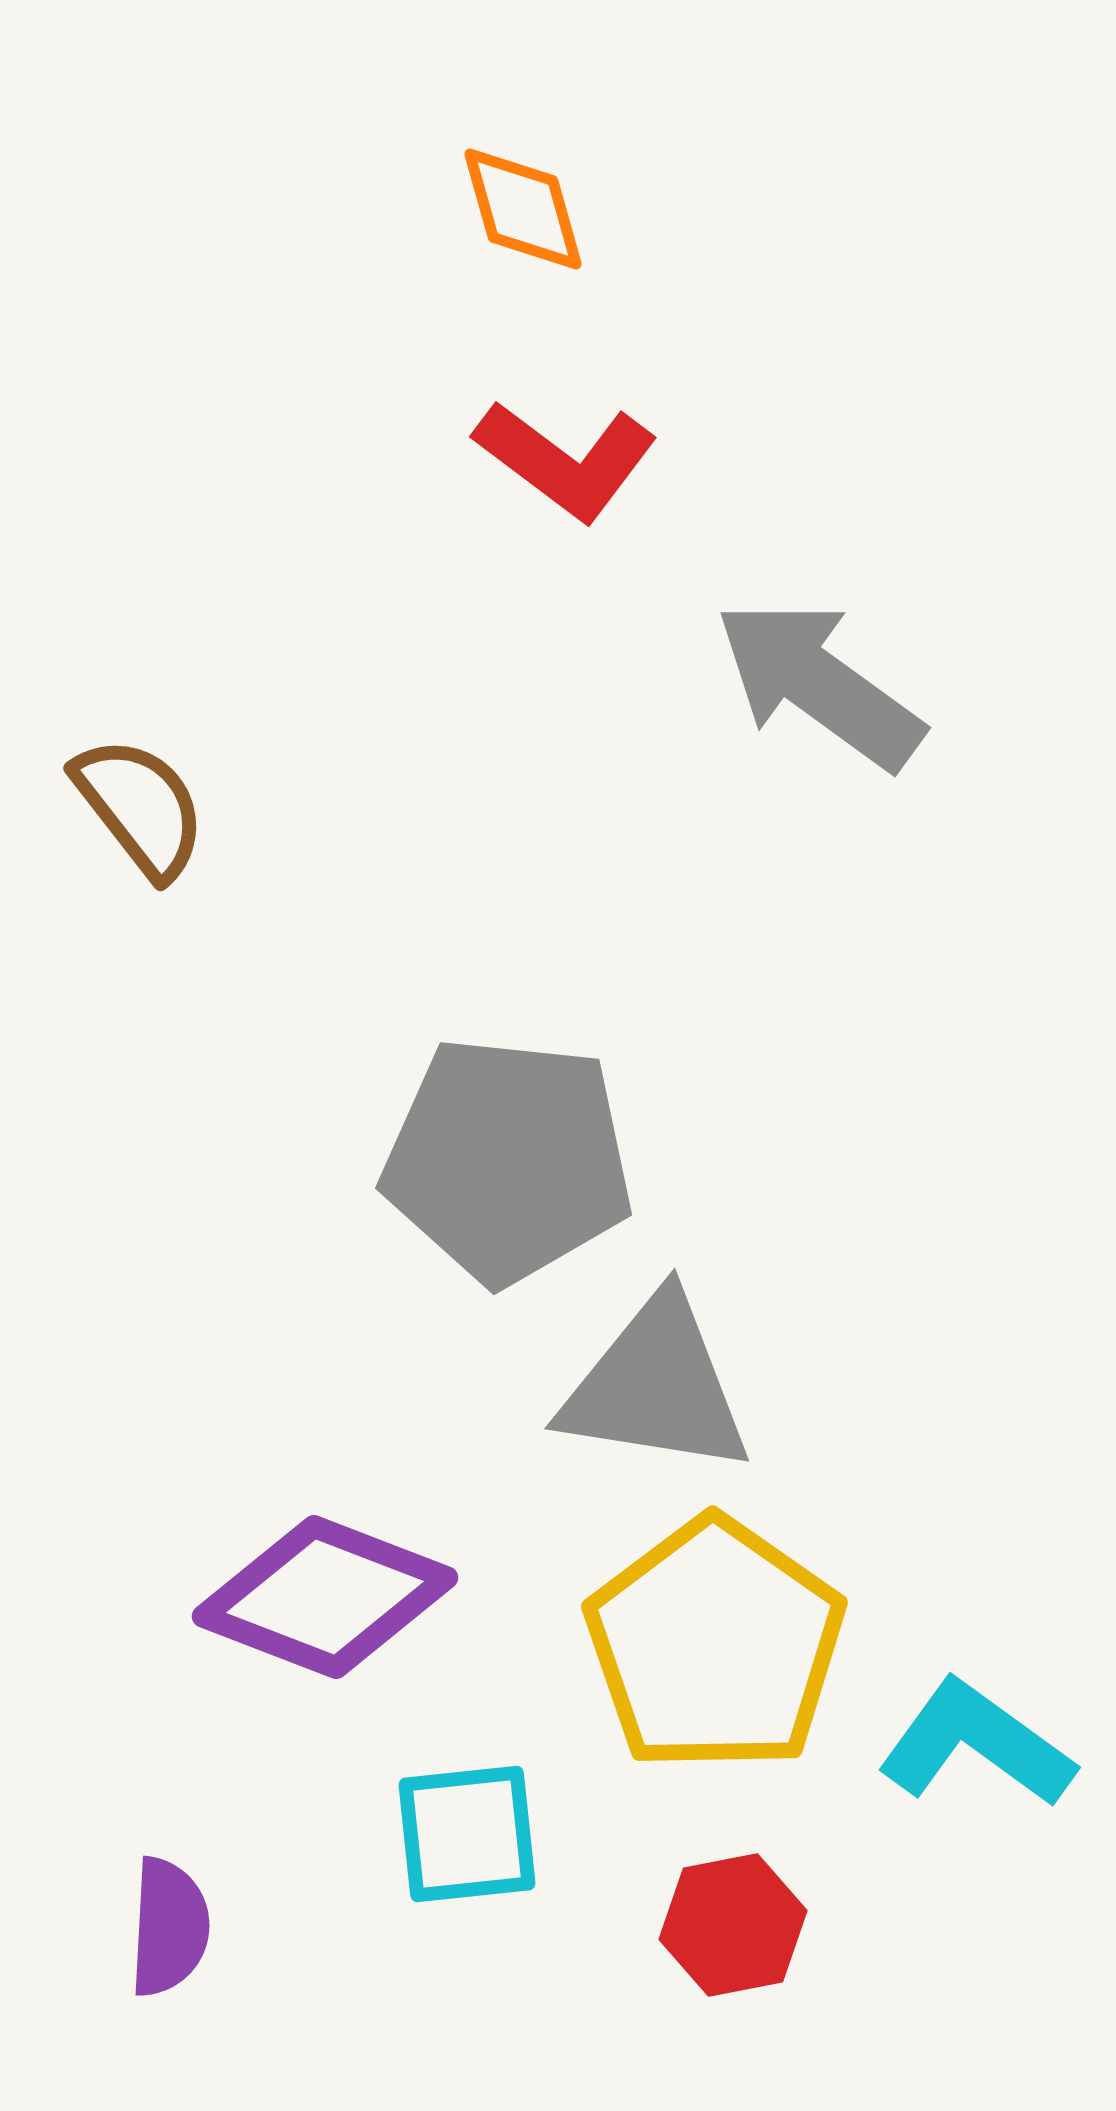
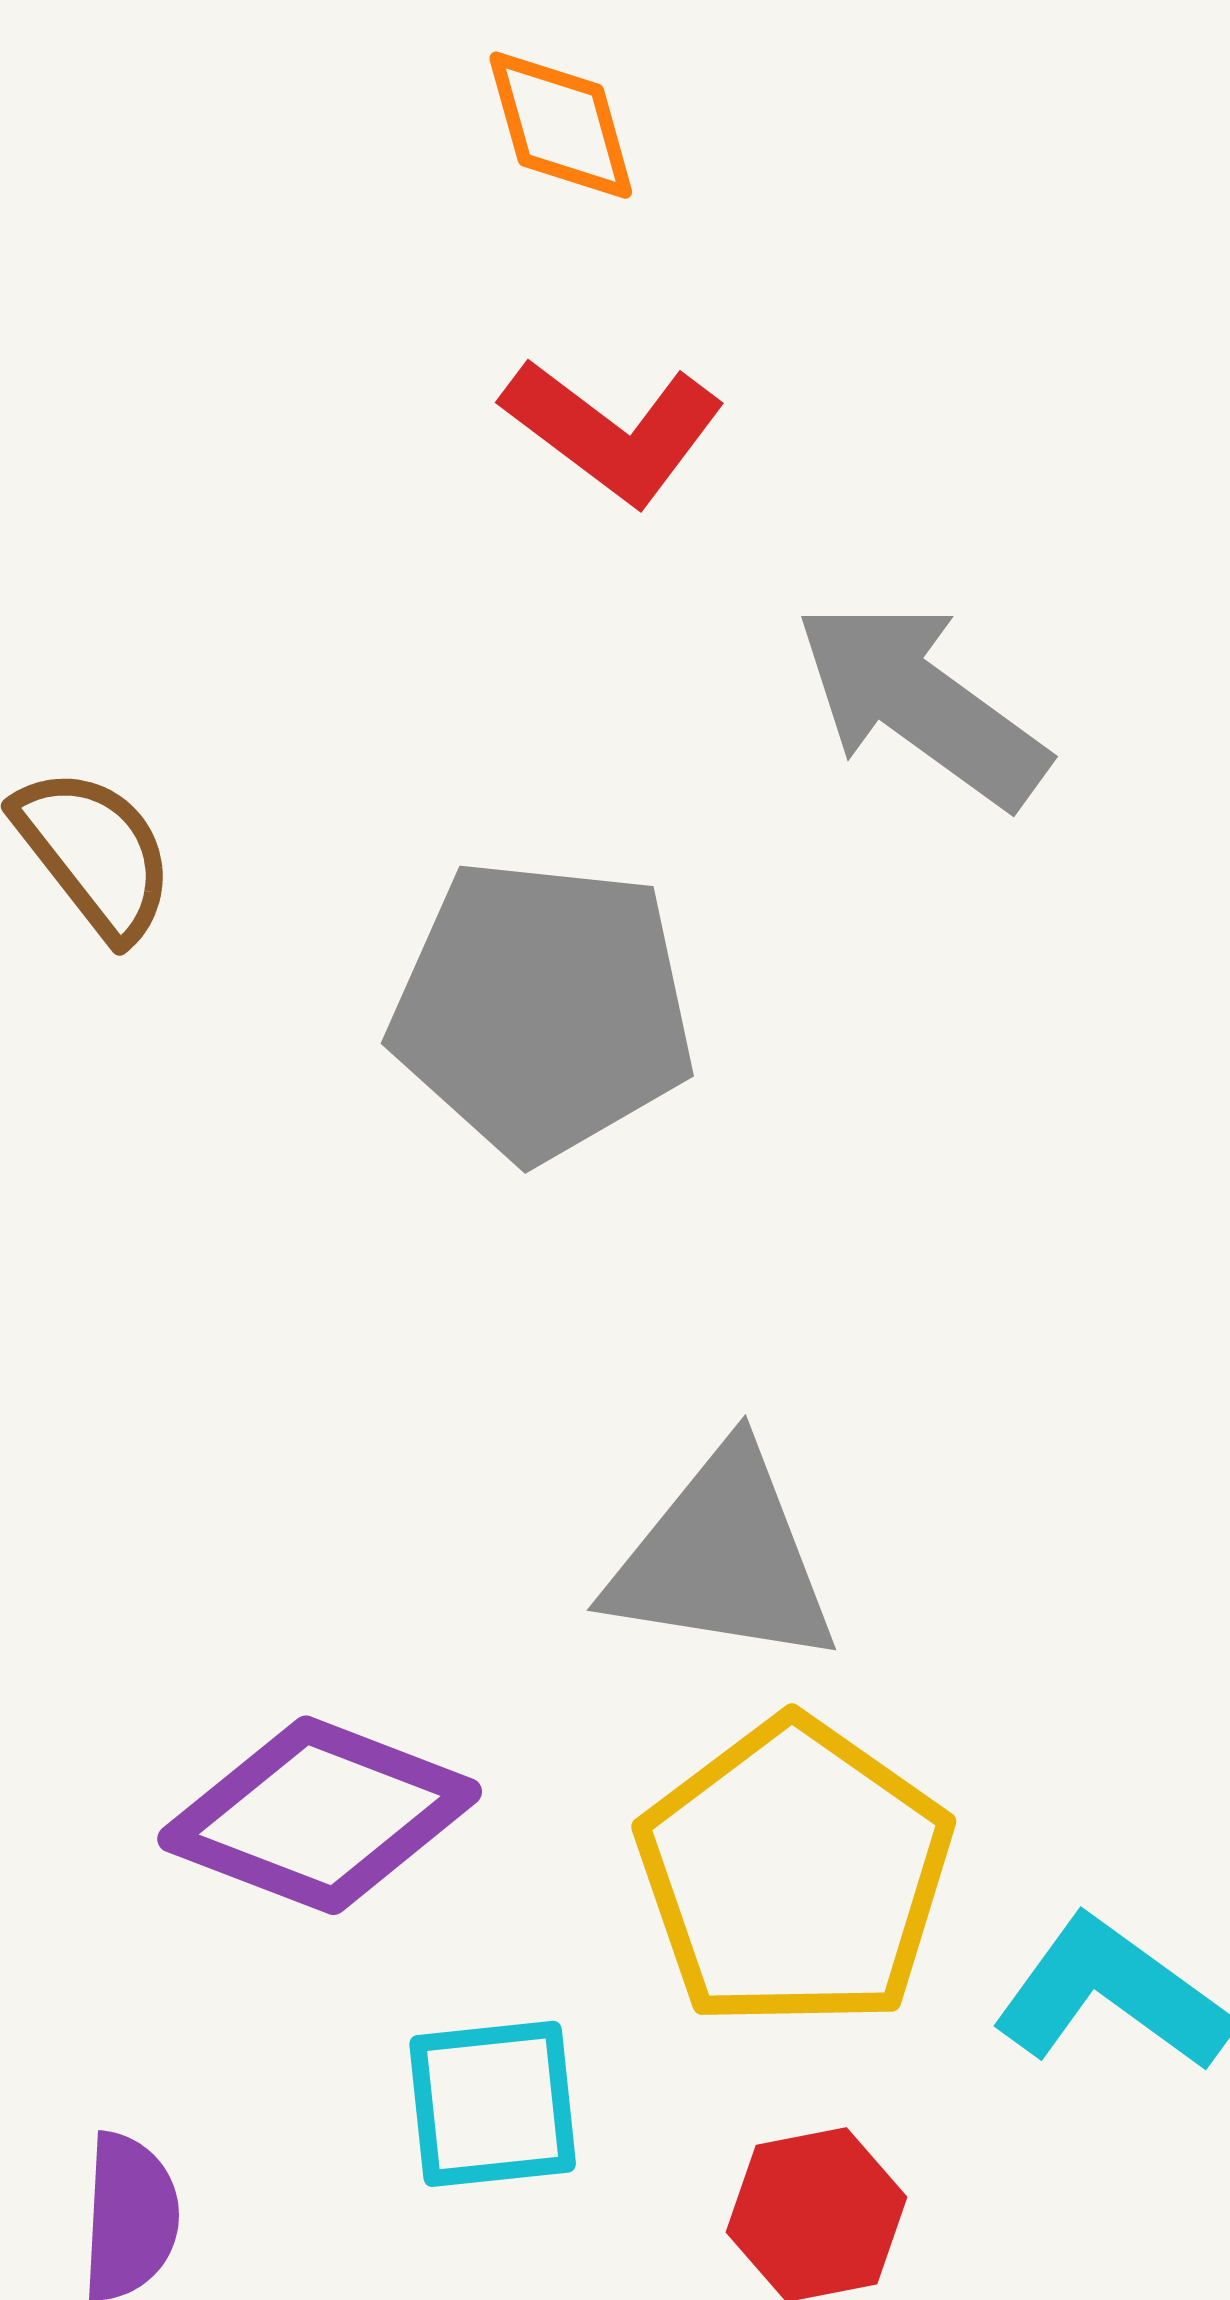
gray pentagon: (508, 1160) -> (543, 1009), moved

